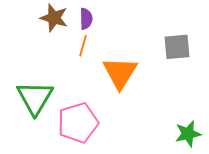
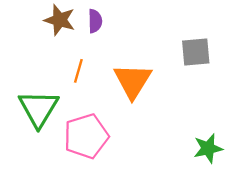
orange line: (83, 46) -> (78, 71), moved

